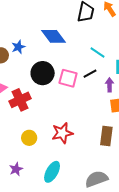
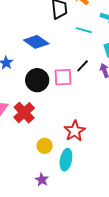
cyan line: (97, 53) -> (84, 30), moved
cyan ellipse: (52, 172) -> (66, 160), moved

